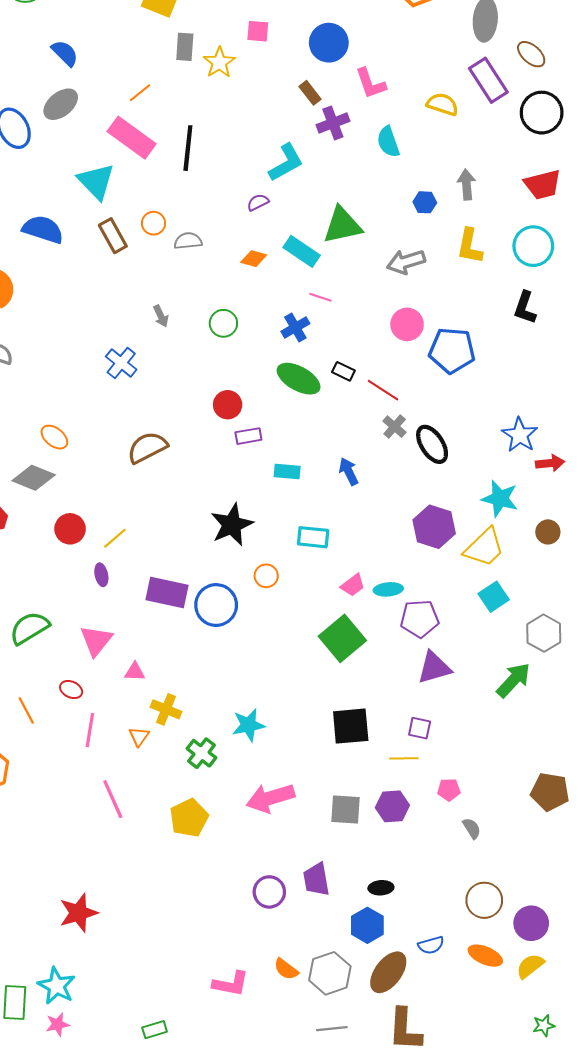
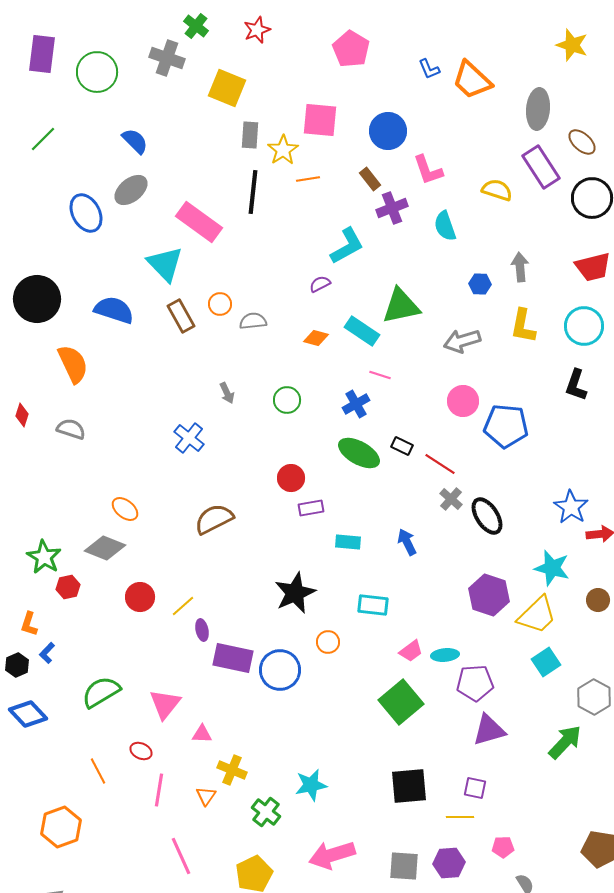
pink square: (258, 31) -> (320, 120), size x1.6
orange line: (140, 93) -> (308, 179), moved, turned 30
black line: (188, 148) -> (253, 192), moved
purple ellipse: (101, 575) -> (202, 630), moved

